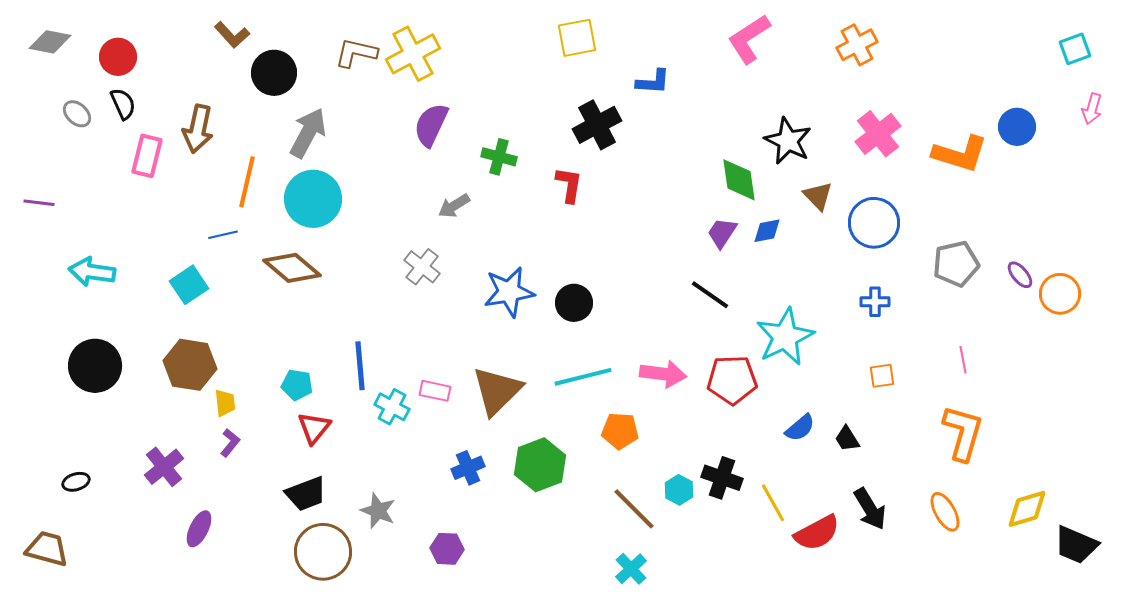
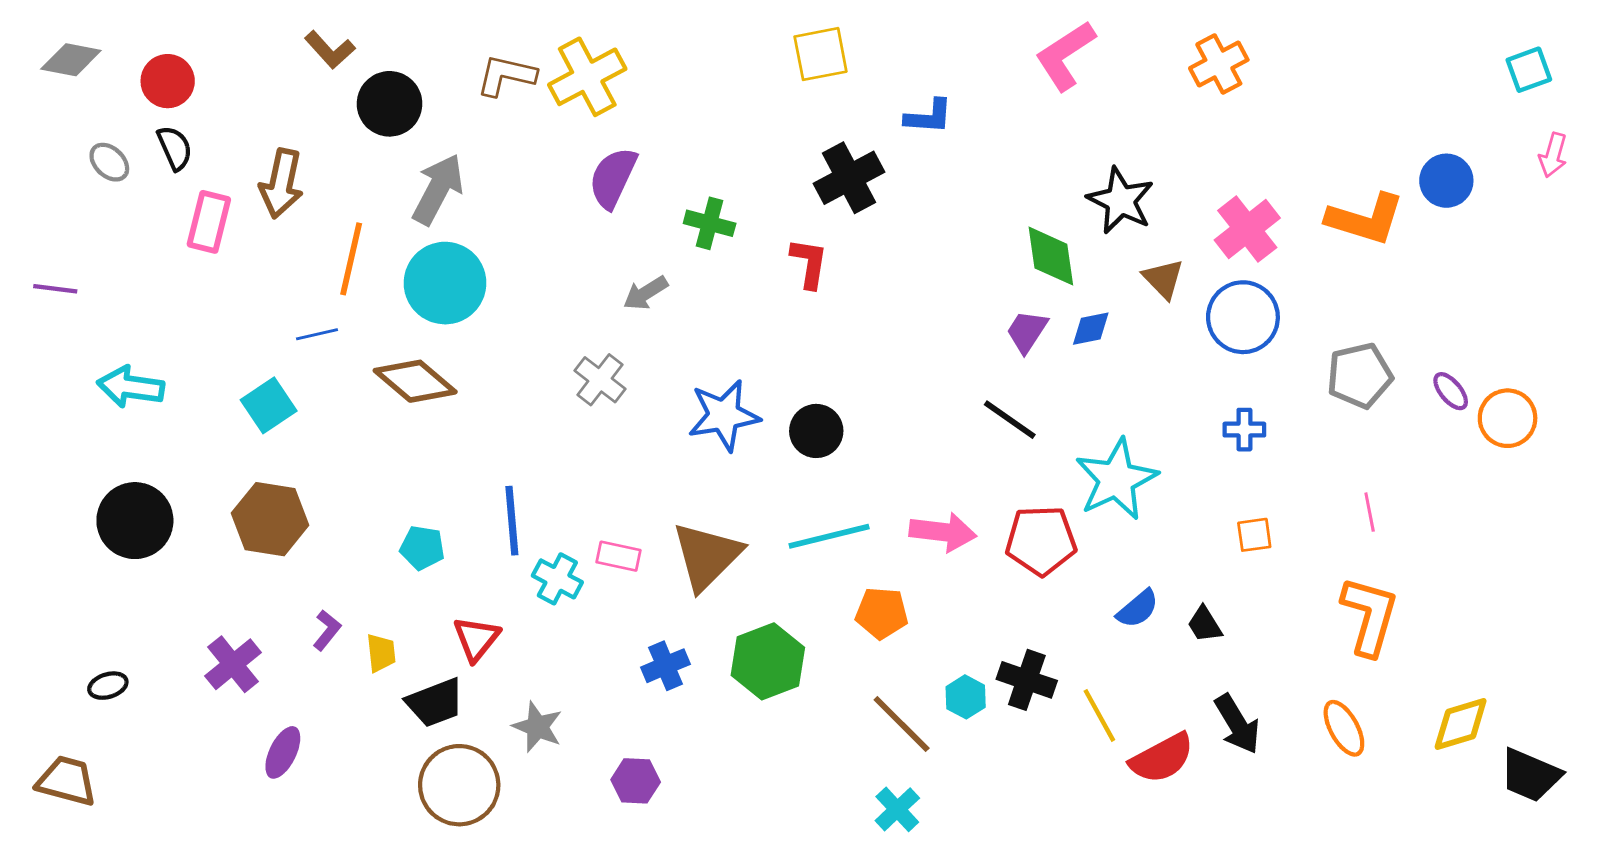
pink cross: (878, 134) -> (1247, 229), moved
yellow trapezoid: (225, 403) -> (381, 653), moved
red triangle: (314, 428) -> (476, 639), moved

